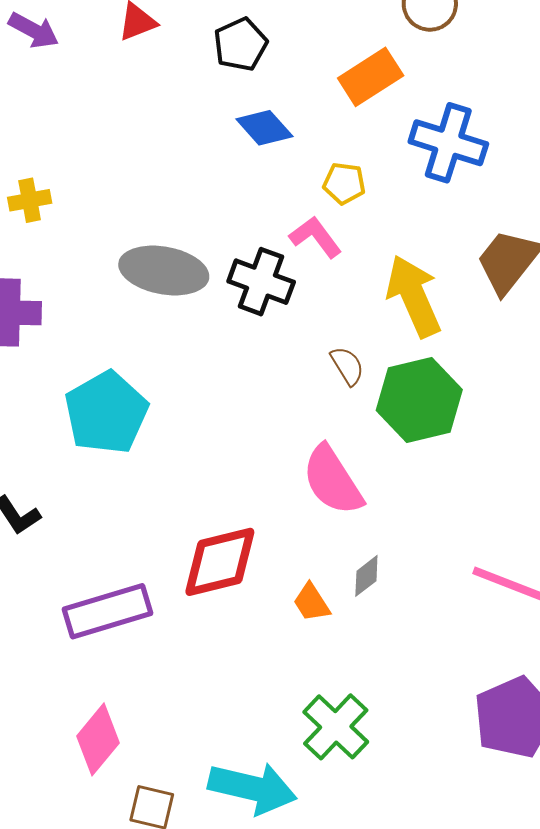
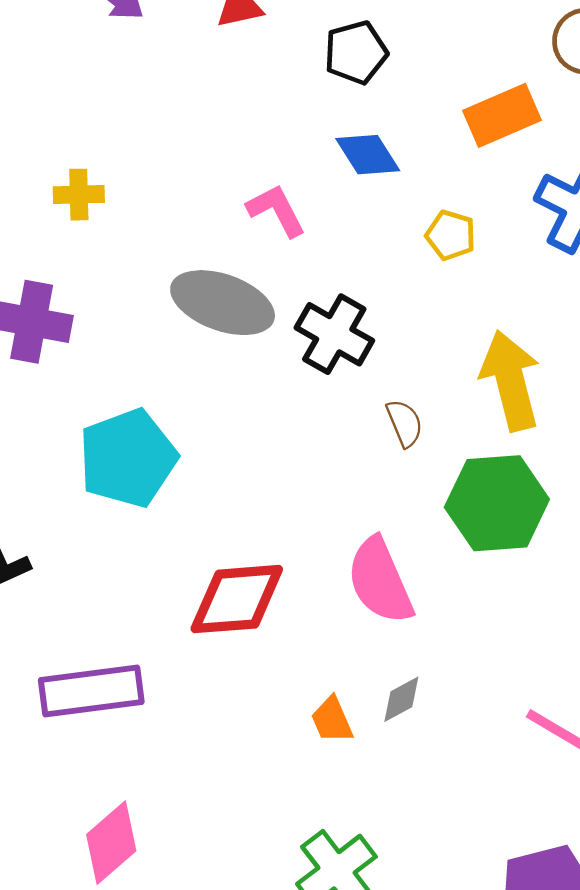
pink L-shape: (316, 237) -> (276, 210), moved
brown semicircle: (347, 366) -> (405, 423), moved
red diamond: (220, 562) -> (237, 599), moved
pink diamond: (98, 739) -> (111, 843), moved

